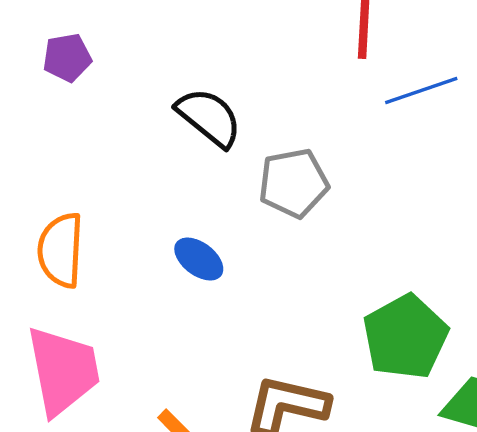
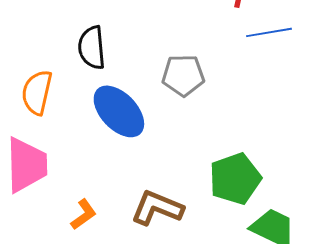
black semicircle: (209, 117) -> (92, 48), moved, turned -144
blue ellipse: (199, 259) -> (119, 111), size x1.8

